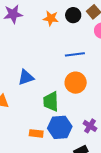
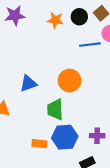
blue line: (75, 54) -> (90, 45), moved
orange circle: (76, 83) -> (70, 81), moved
purple cross: (90, 126) -> (97, 136), turned -32

